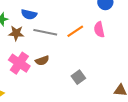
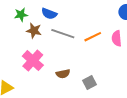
brown semicircle: (42, 61) -> (63, 74), moved

